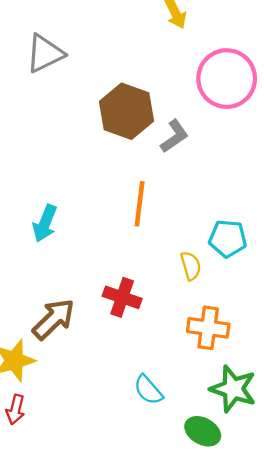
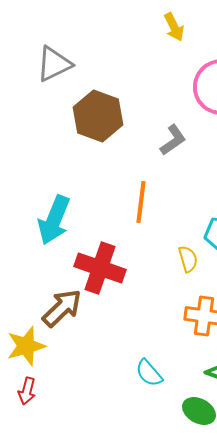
brown hexagon: (127, 111) -> (98, 116), moved
cyan arrow: (45, 223) -> (54, 220), size x1.4
red cross: (122, 297) -> (100, 268), moved, size x1.4

